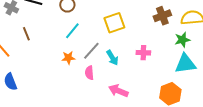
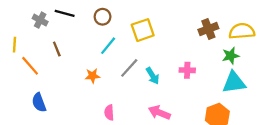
yellow square: (114, 23) -> (143, 30), moved
orange star: (68, 58) -> (92, 76), moved
pink semicircle: (89, 73) -> (109, 113), moved

